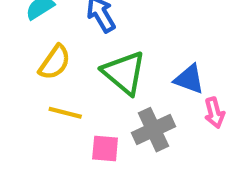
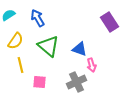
yellow line: (65, 113) -> (21, 65), turned 63
gray cross: (153, 130) -> (77, 82), moved

